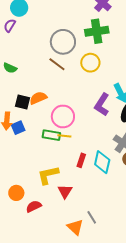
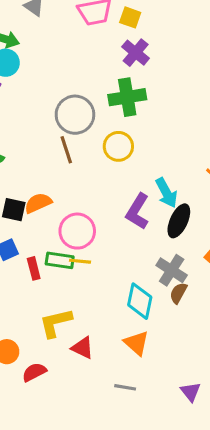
brown line: (57, 64) -> (66, 150), turned 36
red rectangle: (81, 160) -> (34, 268), moved, turned -32
red triangle: (65, 191) -> (83, 348), turned -35
gray line: (92, 217) -> (125, 387), turned -48
orange triangle: (75, 227) -> (136, 343), moved

